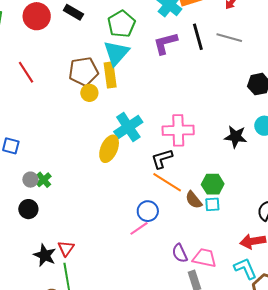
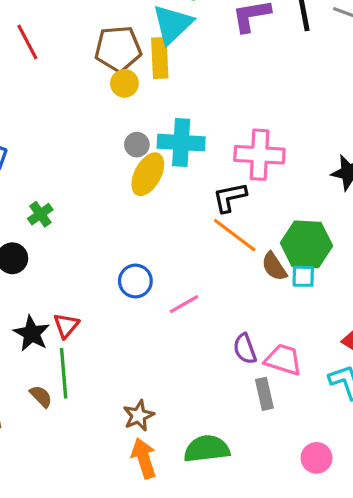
cyan cross: (128, 127) -> (181, 143), turned 32
gray circle: (30, 180) -> (137, 145), moved
green hexagon: (213, 184) -> (306, 244), size x1.4
blue circle: (148, 211) -> (135, 281), moved

